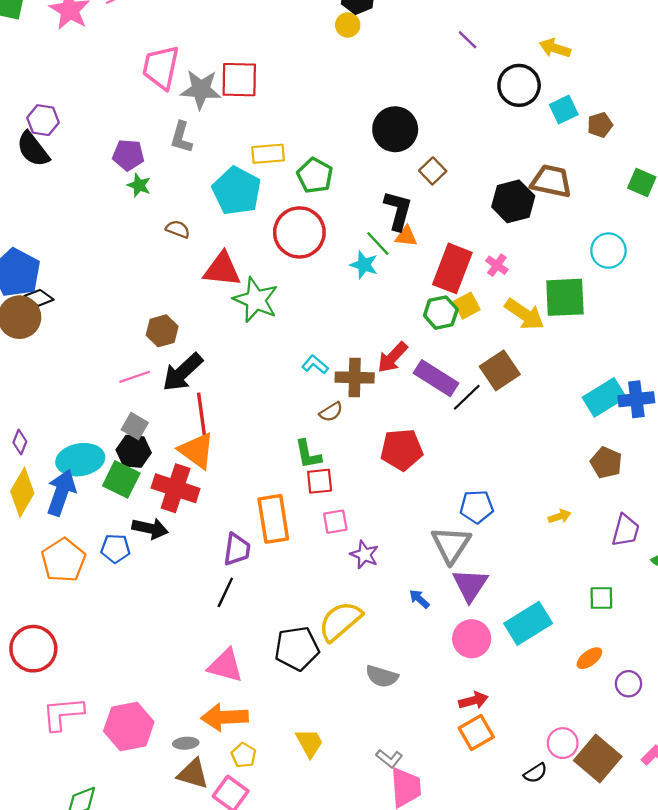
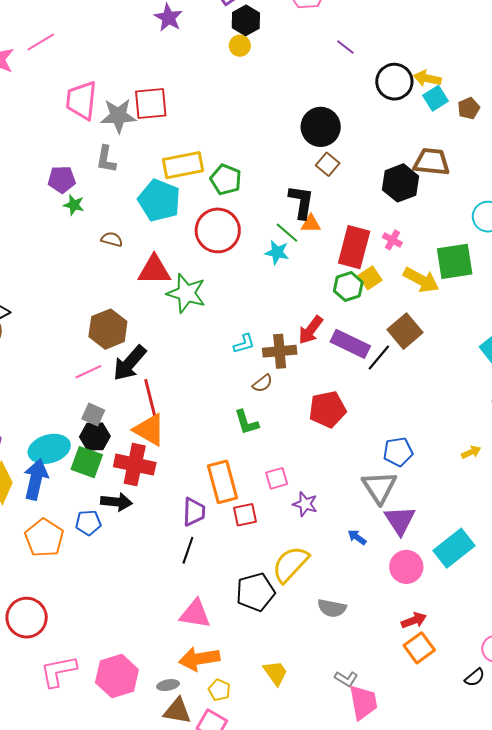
yellow arrow: (555, 48) -> (427, 78), moved
black circle: (395, 129) -> (321, 127), moved
yellow rectangle: (268, 154) -> (183, 165), size x1.4
brown hexagon: (162, 331) -> (108, 329), size x1.4
cyan L-shape: (315, 365) -> (244, 344), turned 130
red square: (320, 481) -> (245, 515), moved

